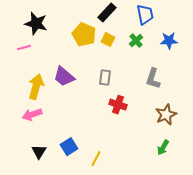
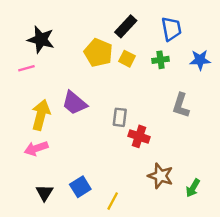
green cross: (136, 41) -> (161, 60), turned 32
gray rectangle: (105, 78) -> (120, 117), moved
brown star: (166, 115) -> (161, 176), moved, turned -30

